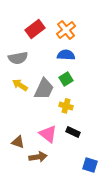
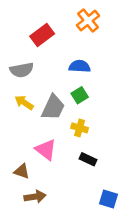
orange cross: (66, 30) -> (88, 21), moved
pink triangle: (48, 134) -> (46, 150), moved
brown arrow: (38, 157) -> (35, 197), moved

